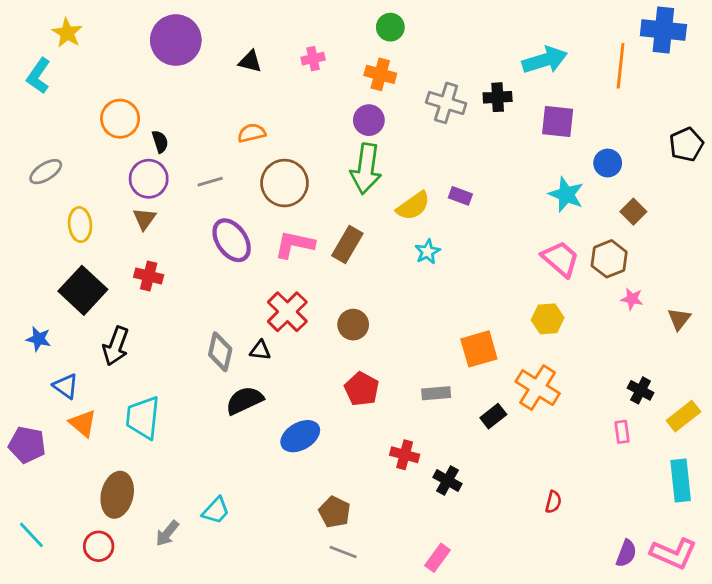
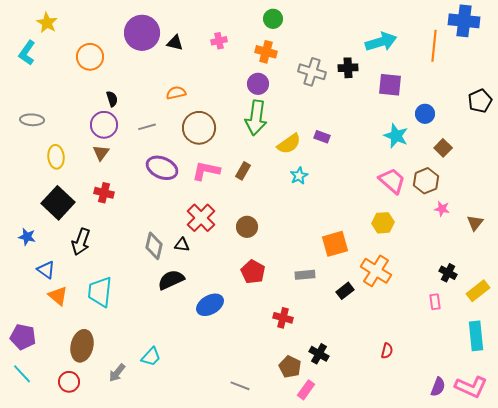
purple circle: (176, 40) -> (142, 33), moved
orange circle: (120, 119) -> (90, 57), moved
gray ellipse: (46, 172) -> (32, 120), turned 35
purple ellipse: (232, 240) -> (162, 168), turned -32
brown rectangle: (347, 245) -> (243, 171), size x0.7
purple pentagon: (27, 445) -> (23, 337), moved
black cross: (448, 480) -> (319, 354), moved
brown pentagon: (335, 512) -> (290, 367), moved

